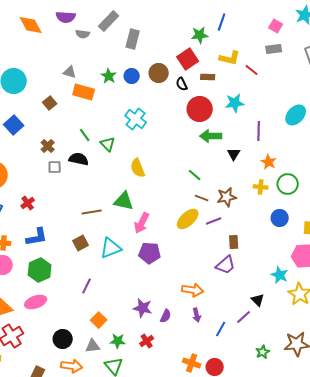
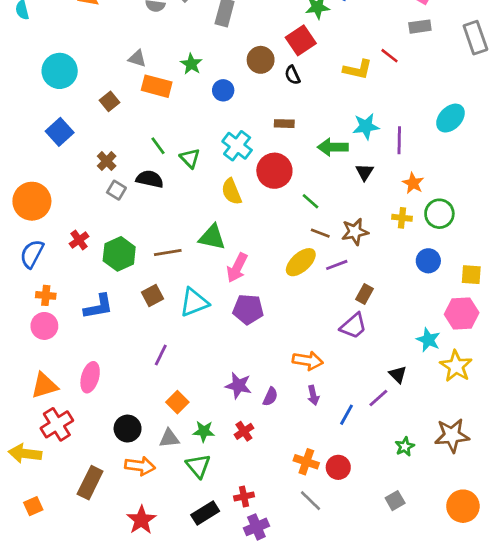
yellow L-shape: (230, 58) -> (358, 70), moved
blue circle: (132, 76) -> (223, 90), moved
brown rectangle: (208, 77) -> (284, 124), moved
cyan star: (235, 103) -> (366, 126), moved
red circle: (200, 109) -> (274, 171), moved
cyan cross: (136, 119) -> (237, 146), moved
gray square: (55, 167) -> (116, 190), turned 32
blue L-shape: (37, 237) -> (98, 307), moved
brown rectangle: (234, 242) -> (365, 294), turned 32
green hexagon: (40, 270) -> (119, 254), moved
pink ellipse: (36, 302) -> (90, 377), turned -55

